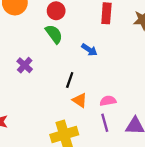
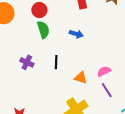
green semicircle: (54, 34) -> (43, 30), turned 36
black line: (70, 80) -> (56, 62), moved

